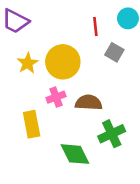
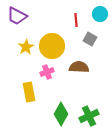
brown semicircle: (89, 103) -> (79, 67), moved
green cross: (112, 134) -> (89, 116), moved
green diamond: (75, 154) -> (61, 114), turned 55

